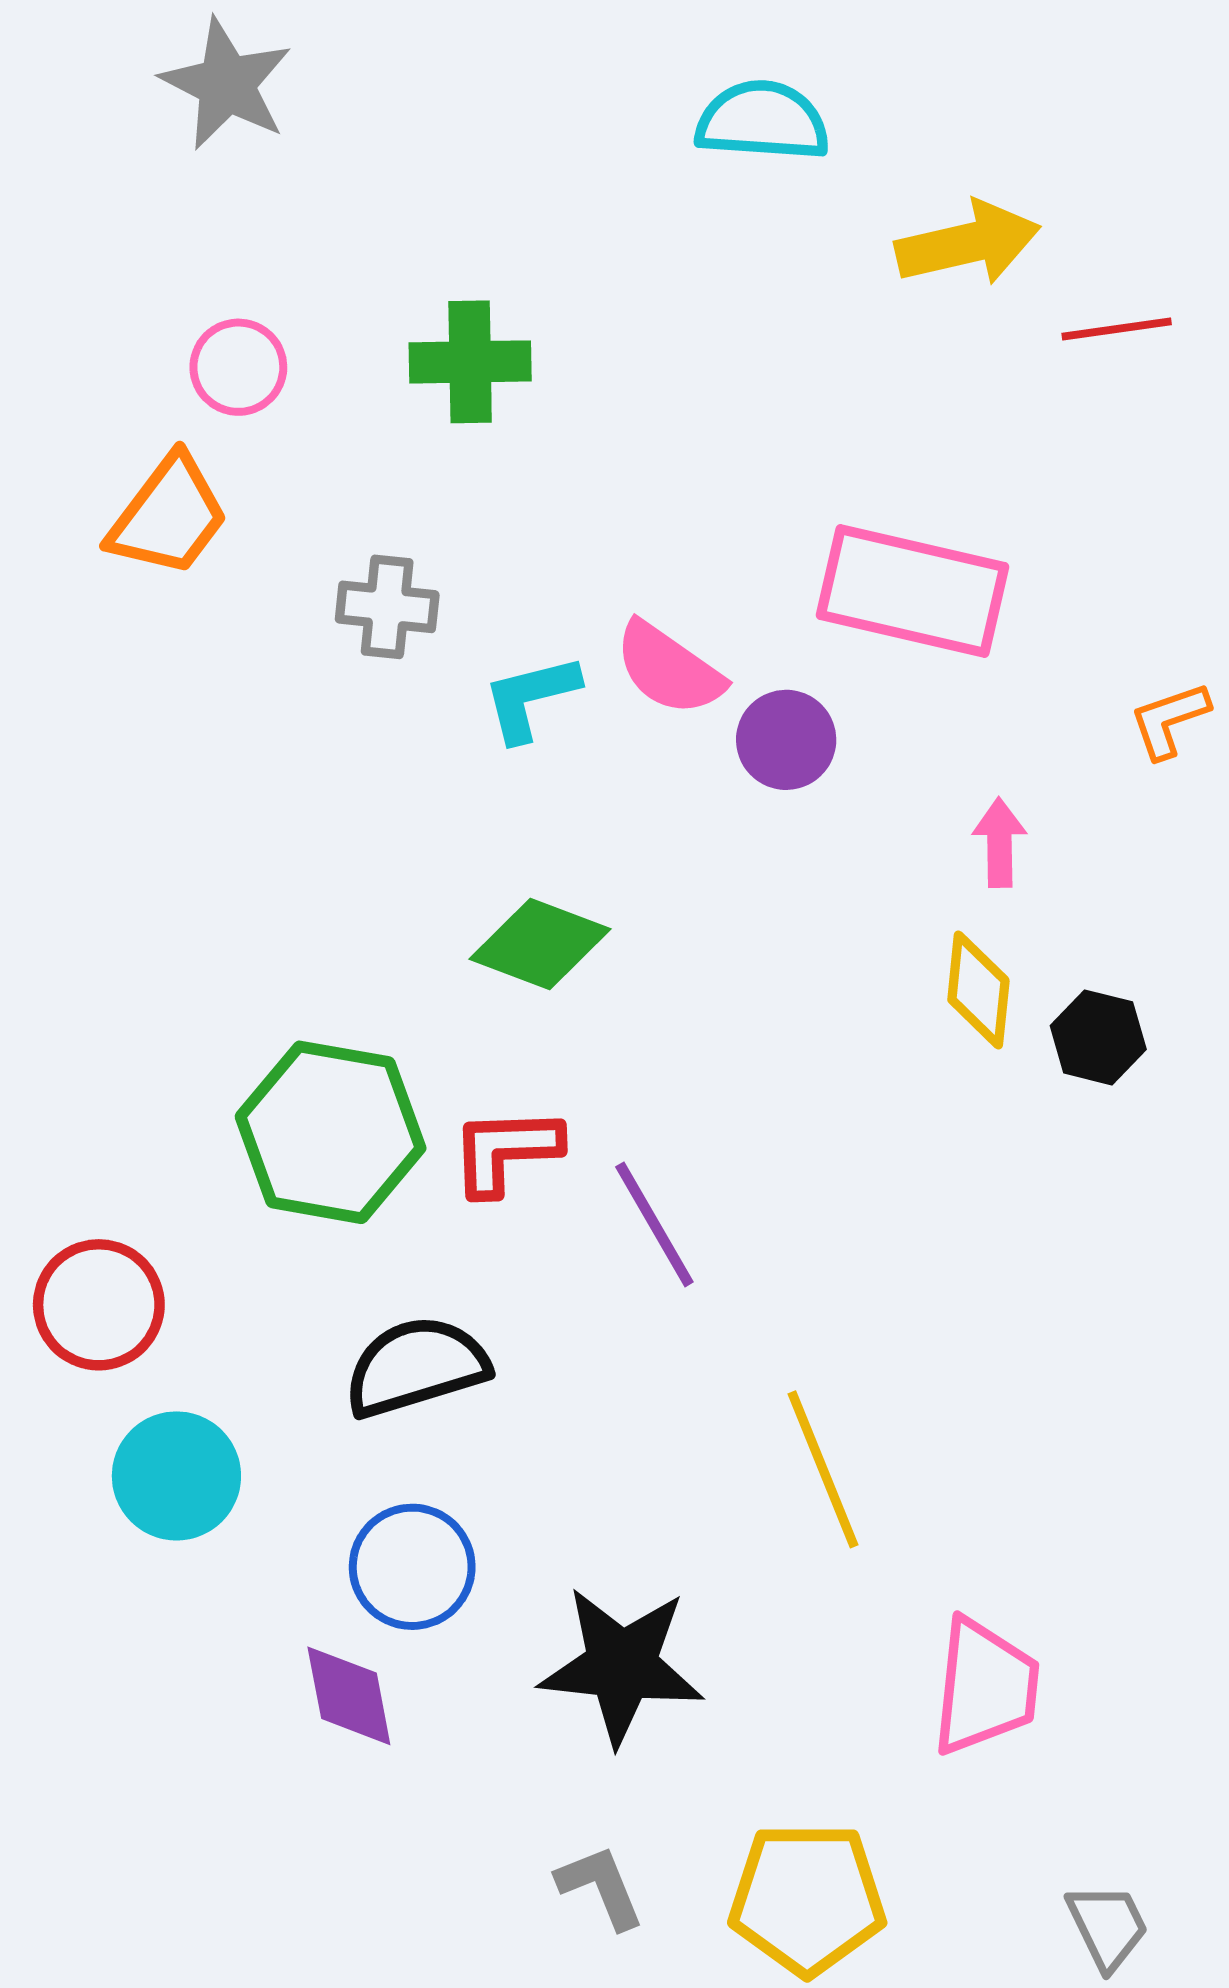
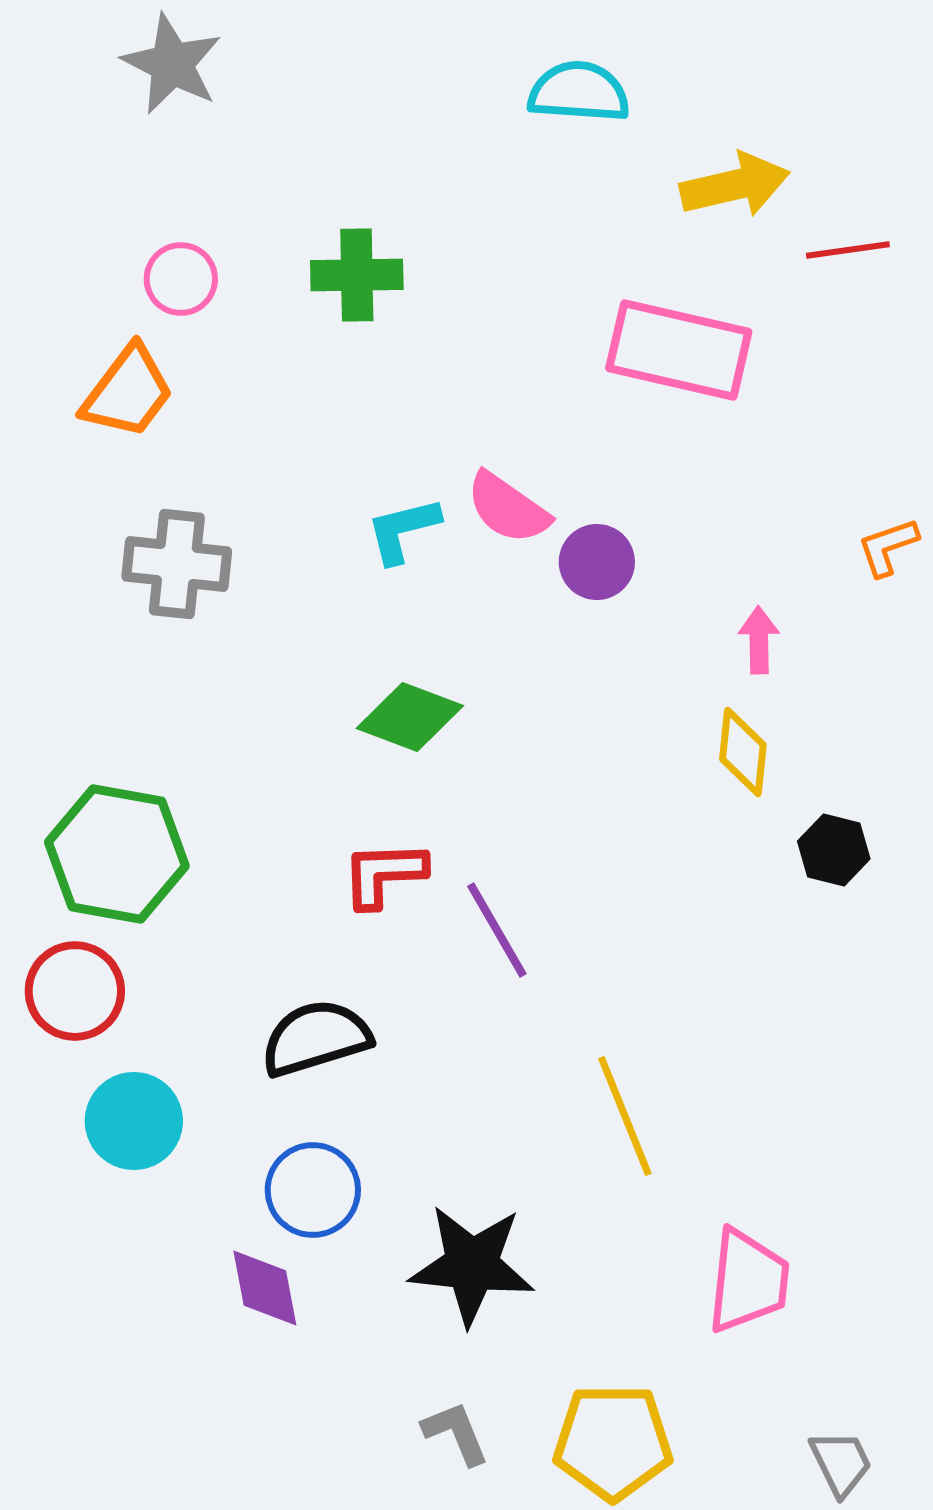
pink rectangle: (913, 591) -> (679, 350), moved
gray cross: (387, 607) -> (177, 564), moved, size x1.4
black hexagon: (1098, 1037) -> (834, 850), moved
green hexagon: (331, 1132) -> (117, 854), moved

